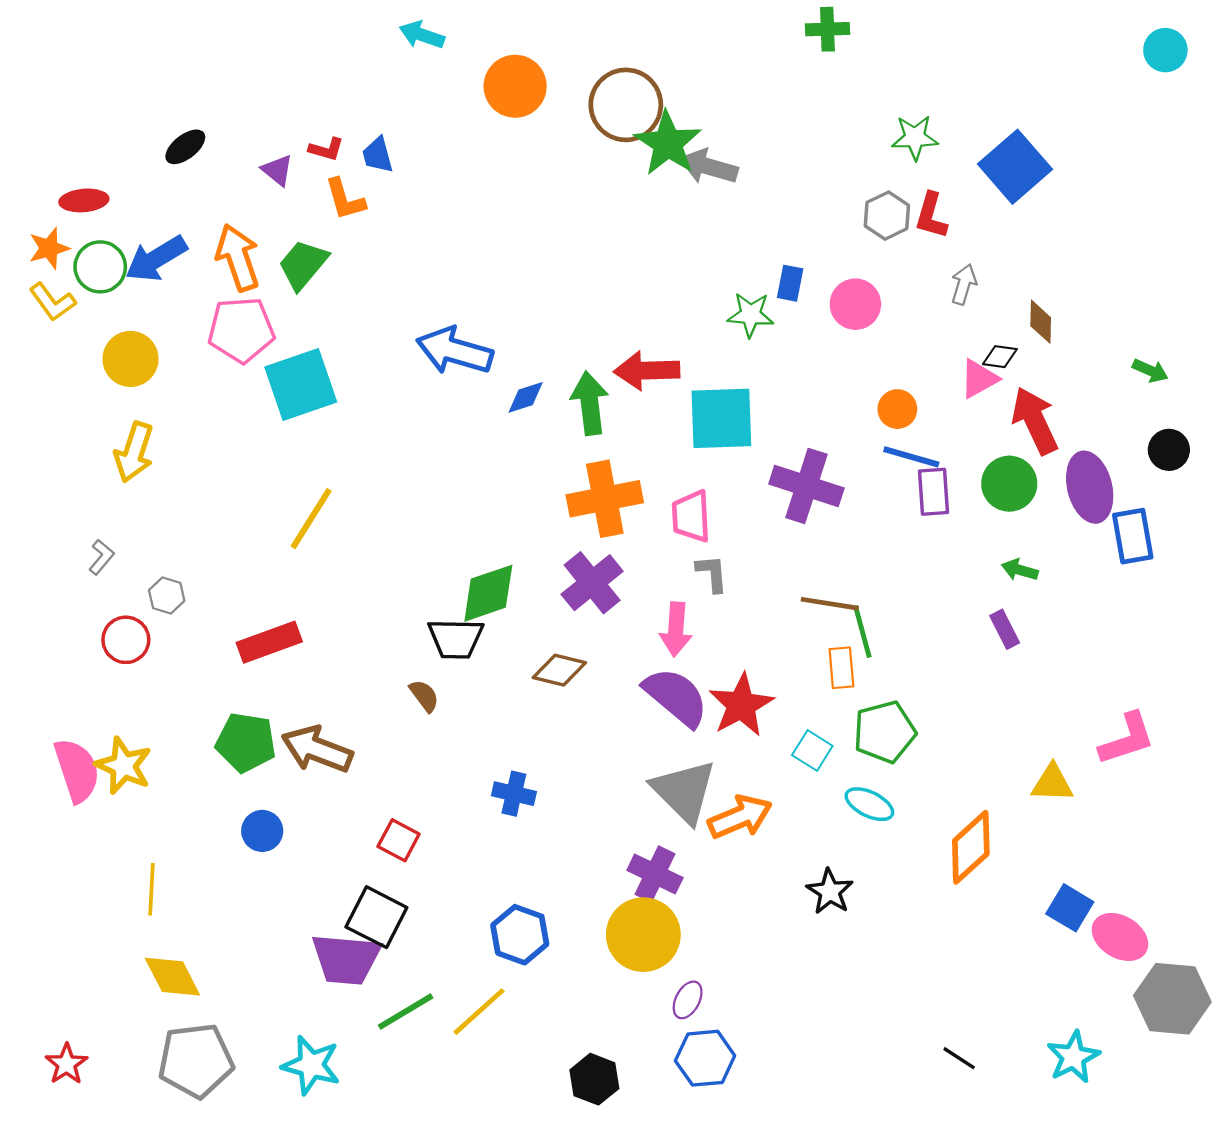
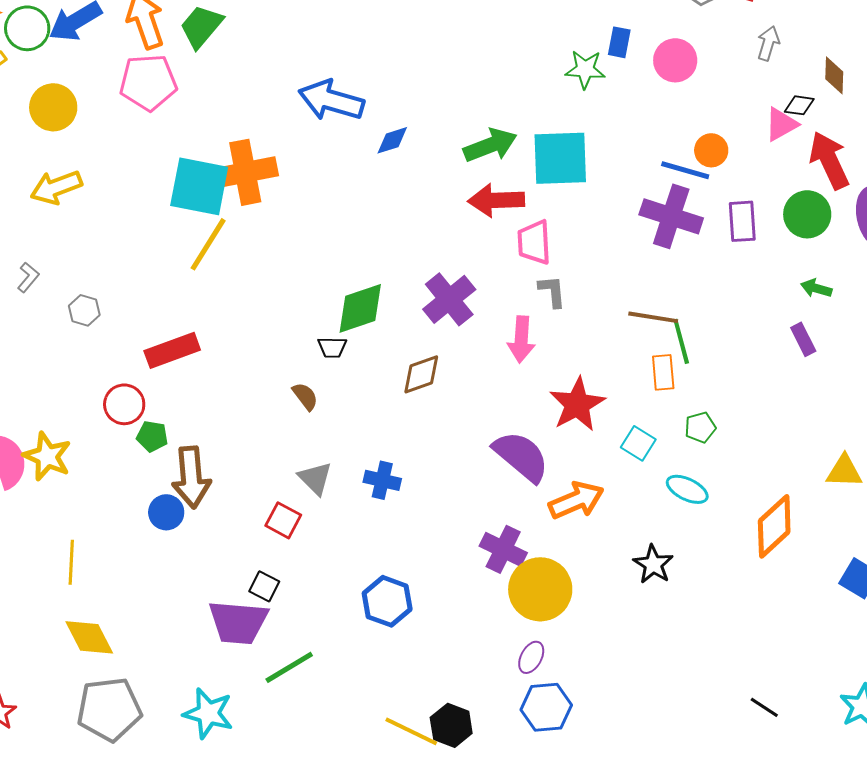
red arrow: (647, 371) -> (496, 200), moved
cyan square: (301, 385) -> (199, 186), moved, turned 30
green arrow: (590, 403) -> (490, 145), moved, turned 76
yellow arrow: (134, 452) -> (56, 187), turned 51
blue line: (911, 457) -> (685, 170), moved
purple cross: (806, 486) -> (671, 216), moved
orange cross: (605, 499) -> (245, 172), moved
black trapezoid: (456, 639) -> (332, 347), size x0.6
red circle: (126, 640) -> (124, 404), moved
brown diamond: (559, 670) -> (421, 374), turned -33
purple semicircle: (676, 697) -> (521, 456), moved
green pentagon: (885, 732) -> (700, 427), size x0.6
green pentagon: (246, 742) -> (152, 436), size x0.6
brown arrow: (317, 749) -> (191, 477), moved, turned -116
gray triangle: (684, 791) -> (315, 478), moved, size x0.6
black square: (376, 917) -> (264, 586), size x0.6
yellow circle: (643, 935) -> (540, 589), moved
yellow line: (479, 1012) -> (411, 731), moved, turned 68

